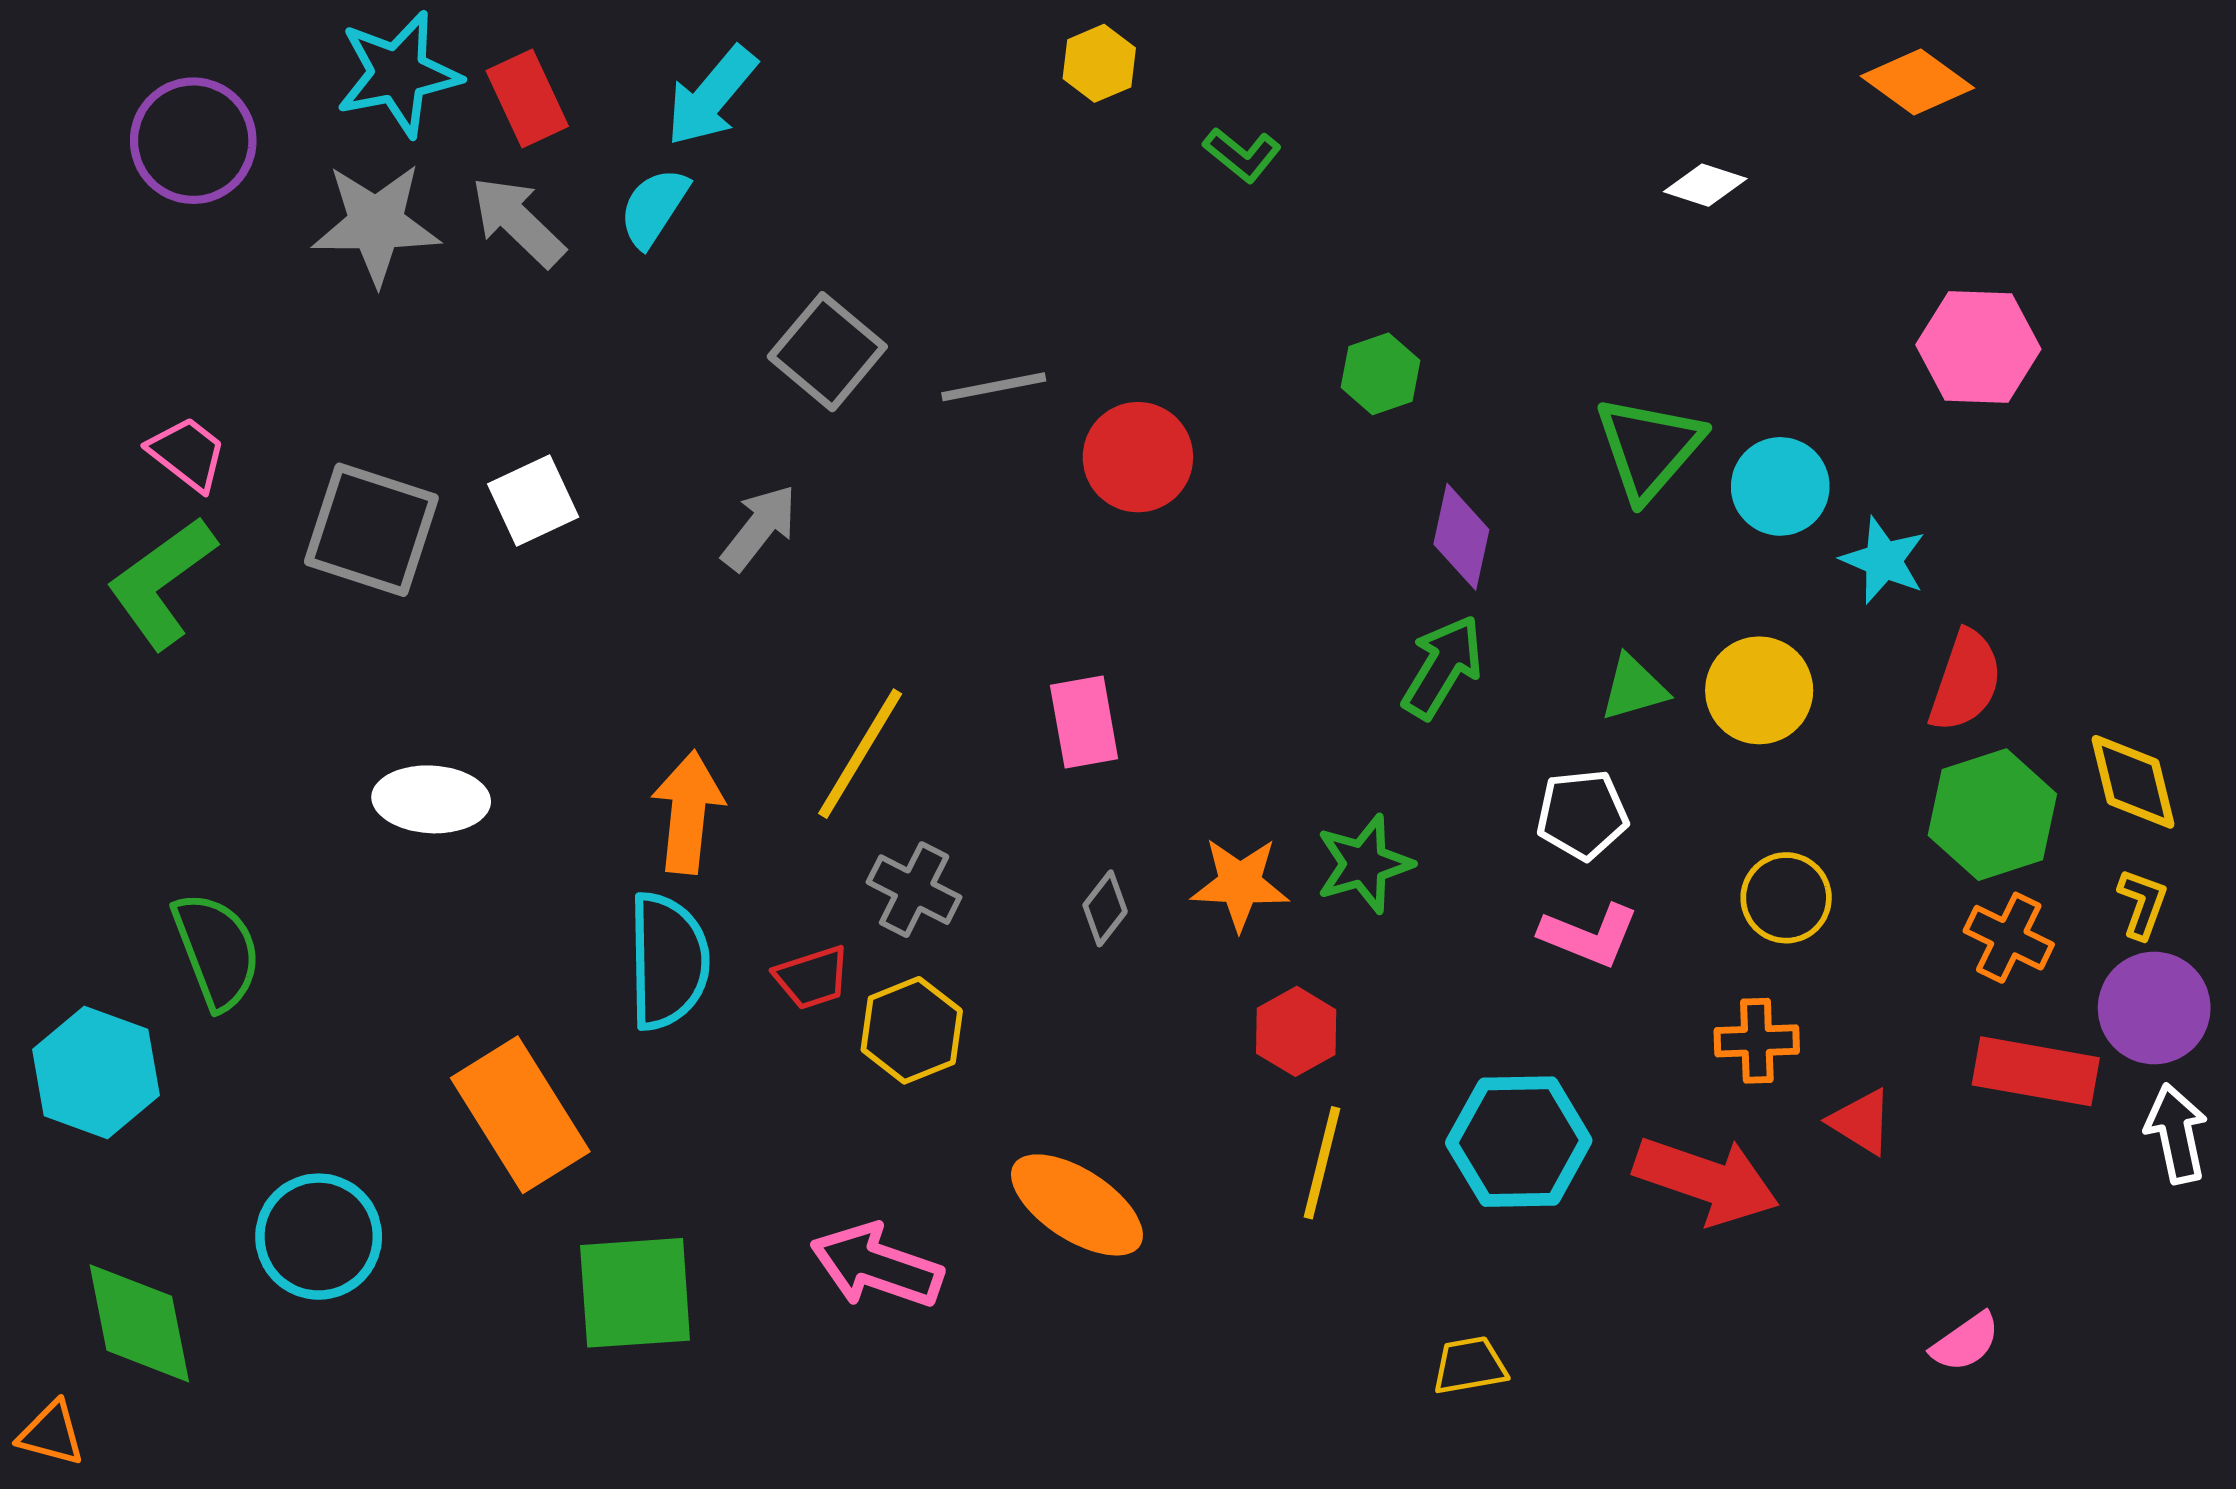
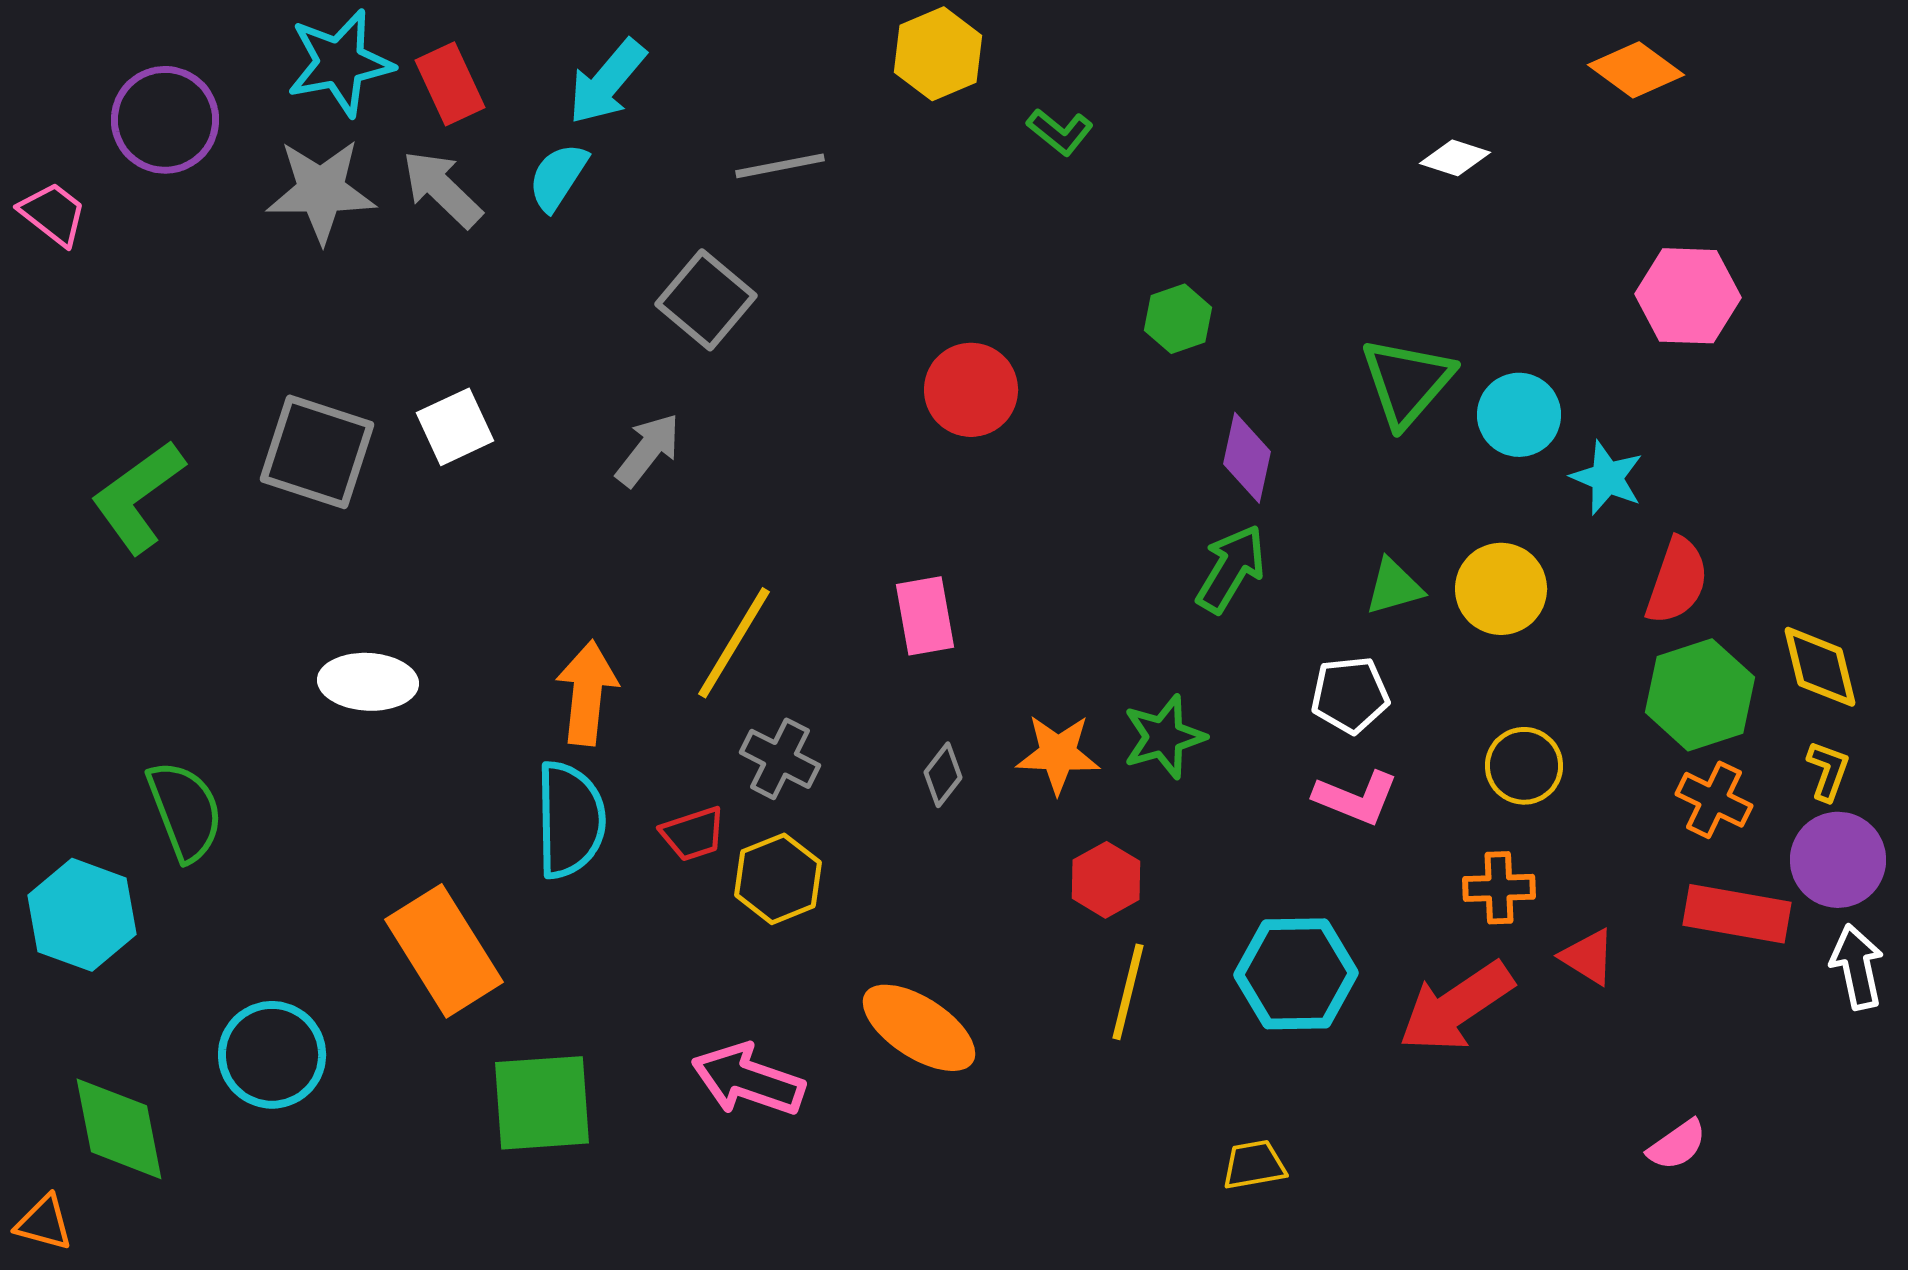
yellow hexagon: (1099, 63) -> (938, 54), size x1.4
gray line: (994, 387) -> (780, 166), moved
pink trapezoid: (187, 454) -> (53, 214), moved
red arrow: (1706, 1180) -> (1456, 1007), turned 127

